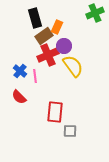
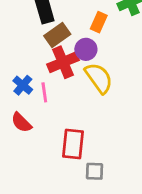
orange rectangle: (57, 27) -> (99, 22), moved

